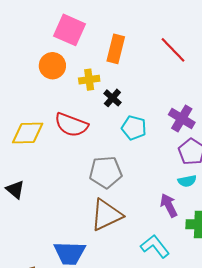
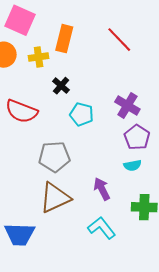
yellow cross: (89, 80) -> (39, 57), moved
purple arrow: (169, 205) -> (102, 189), moved

